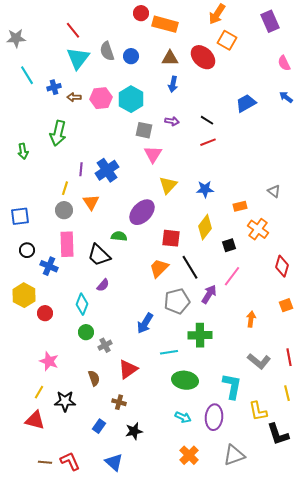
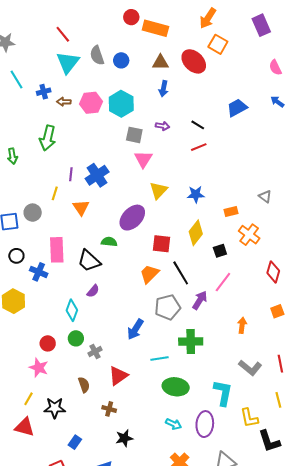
gray circle: (64, 210) -> (33, 213), moved
red circle: (45, 313) -> (48, 343), moved
blue rectangle: (99, 426) -> (75, 442), moved

